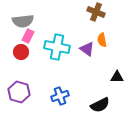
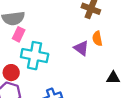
cyan cross: (57, 47) -> (35, 56), moved
red circle: (21, 52) -> (11, 73), moved

